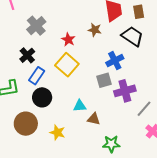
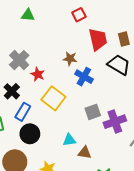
brown star: (95, 30) -> (70, 59), moved
red star: (68, 40) -> (38, 74), moved
blue cross: (115, 61) -> (84, 77), moved, turned -30

